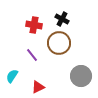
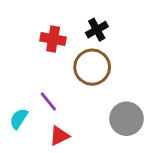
black cross: (62, 19) -> (97, 30), turned 32
purple line: (32, 55) -> (48, 101), moved

